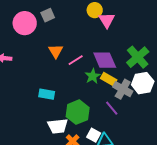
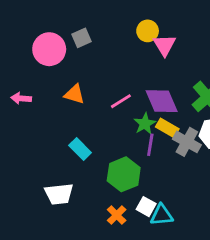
orange triangle: (56, 51) -> (74, 94), moved, turned -42
cyan rectangle: (47, 94) -> (80, 149), turned 35
purple line: (112, 108) -> (150, 145), moved, turned 49
white trapezoid: (58, 126) -> (59, 194), moved

